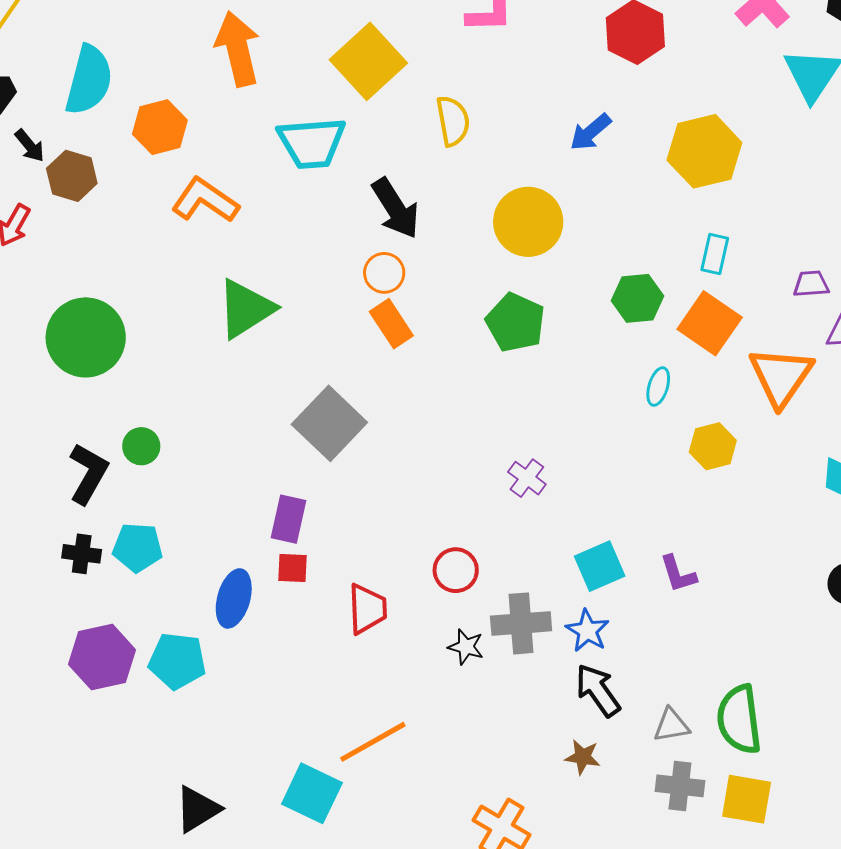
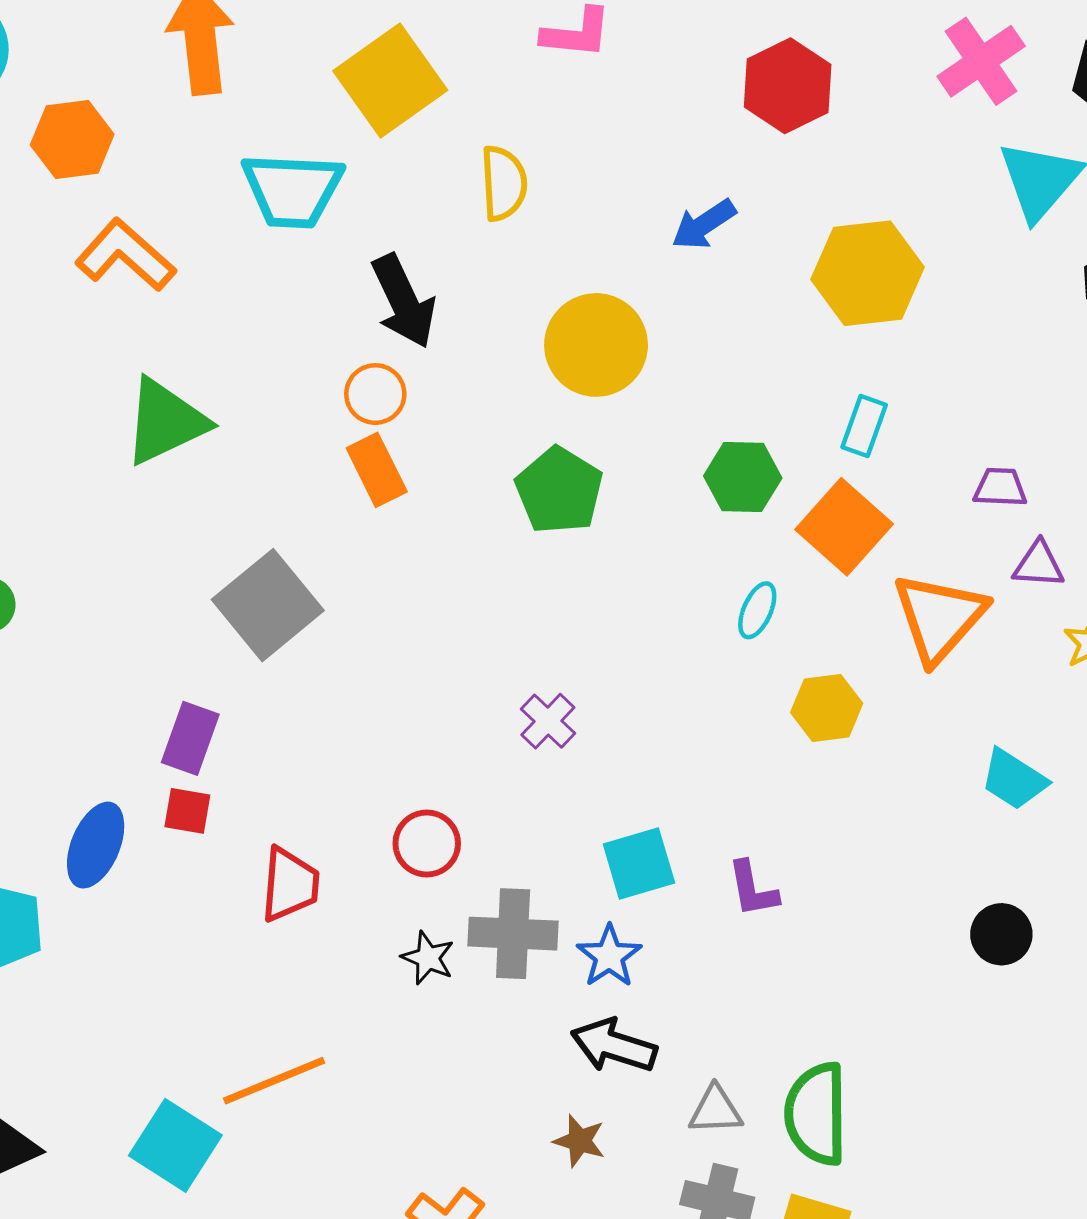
black arrow: (598, 690) -> (614, 1046), turned -44

